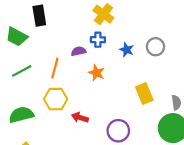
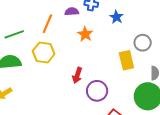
gray circle: (155, 47) -> (143, 43), moved
green line: (22, 71) -> (14, 34), moved
red arrow: (80, 118) -> (77, 75), moved, turned -98

